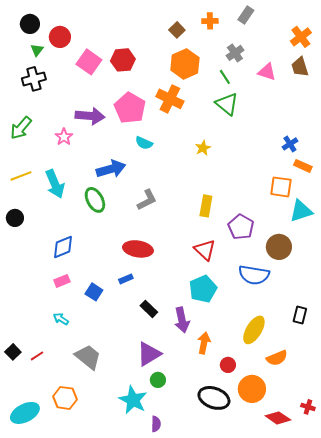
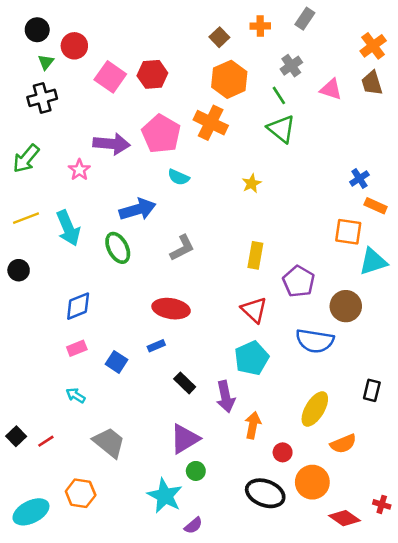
purple semicircle: (156, 424) -> (193, 526), turned 49

